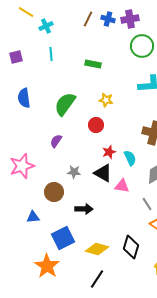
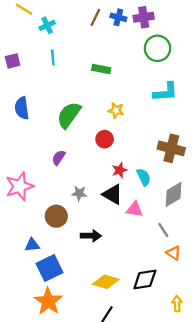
blue square: (63, 238) -> (49, 268), moved
black diamond: (131, 247) -> (145, 279), turned 65

